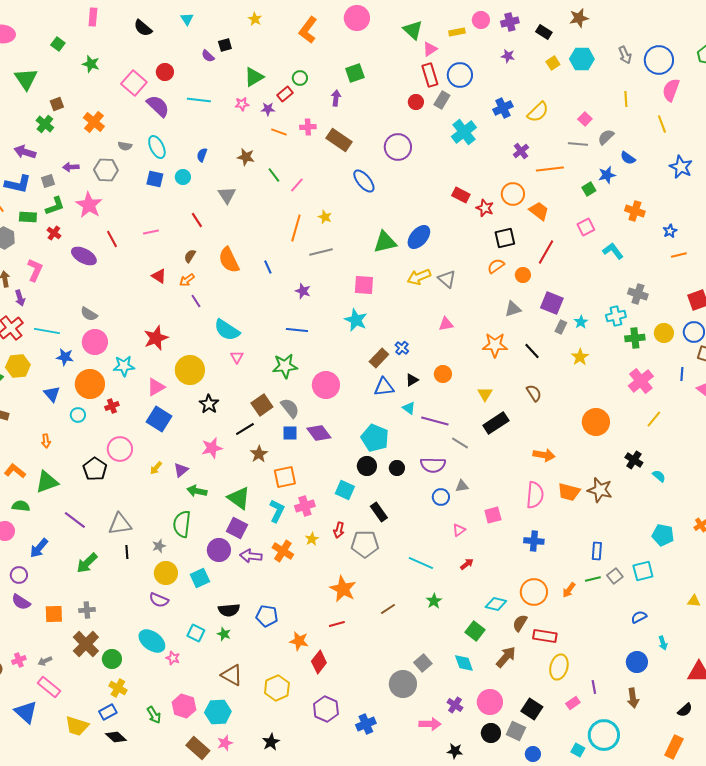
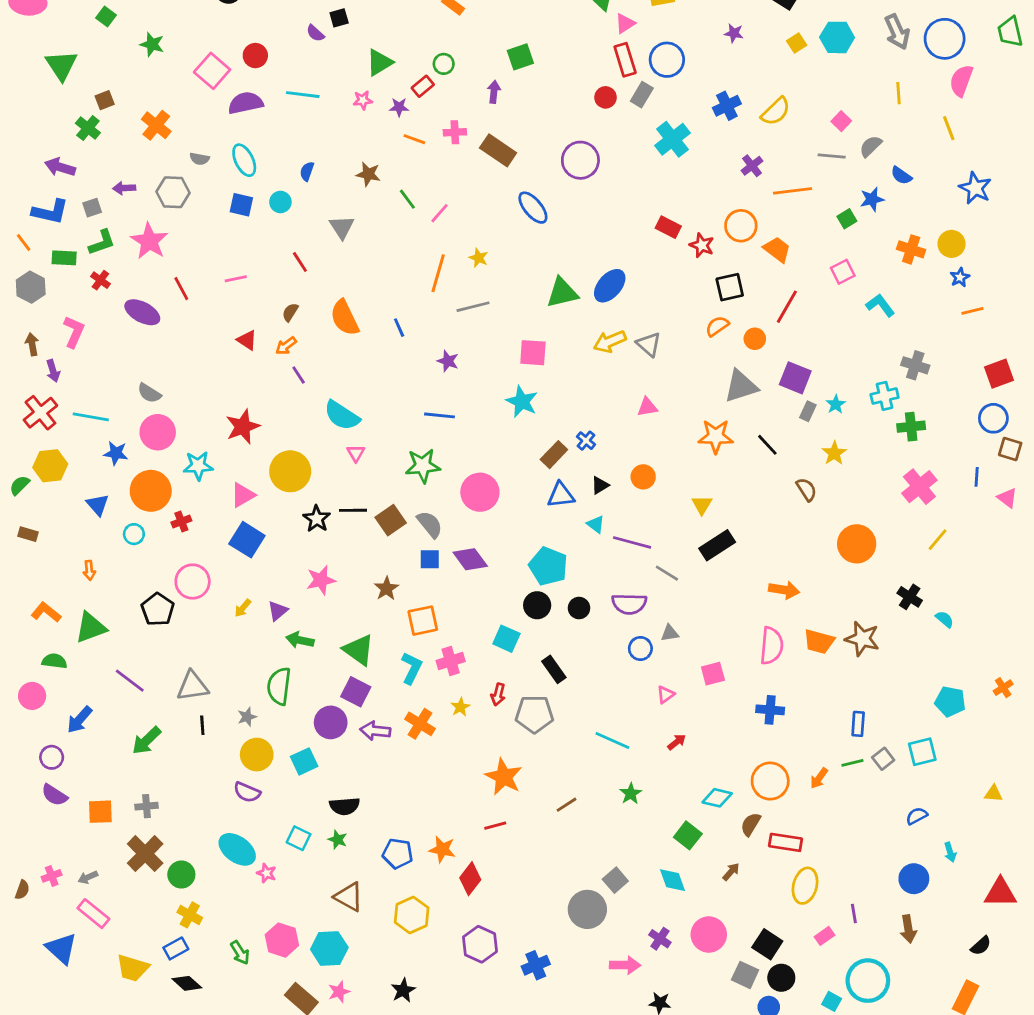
gray arrow: (625, 55) -> (897, 32), size x1.4
purple semicircle: (158, 106) -> (246, 103), turned -55
gray triangle: (513, 309) -> (741, 386), size x1.5
yellow circle: (664, 333) -> (952, 244), moved
brown semicircle: (534, 393) -> (806, 489), moved
black line: (245, 429) -> (353, 510), moved, turned 30
blue pentagon: (267, 616) -> (398, 854), moved
brown arrow: (506, 657) -> (731, 872), size x0.6
black circle: (491, 733) -> (781, 978), moved

